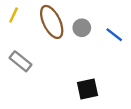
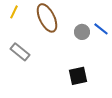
gray circle: (82, 28) -> (82, 32), moved

